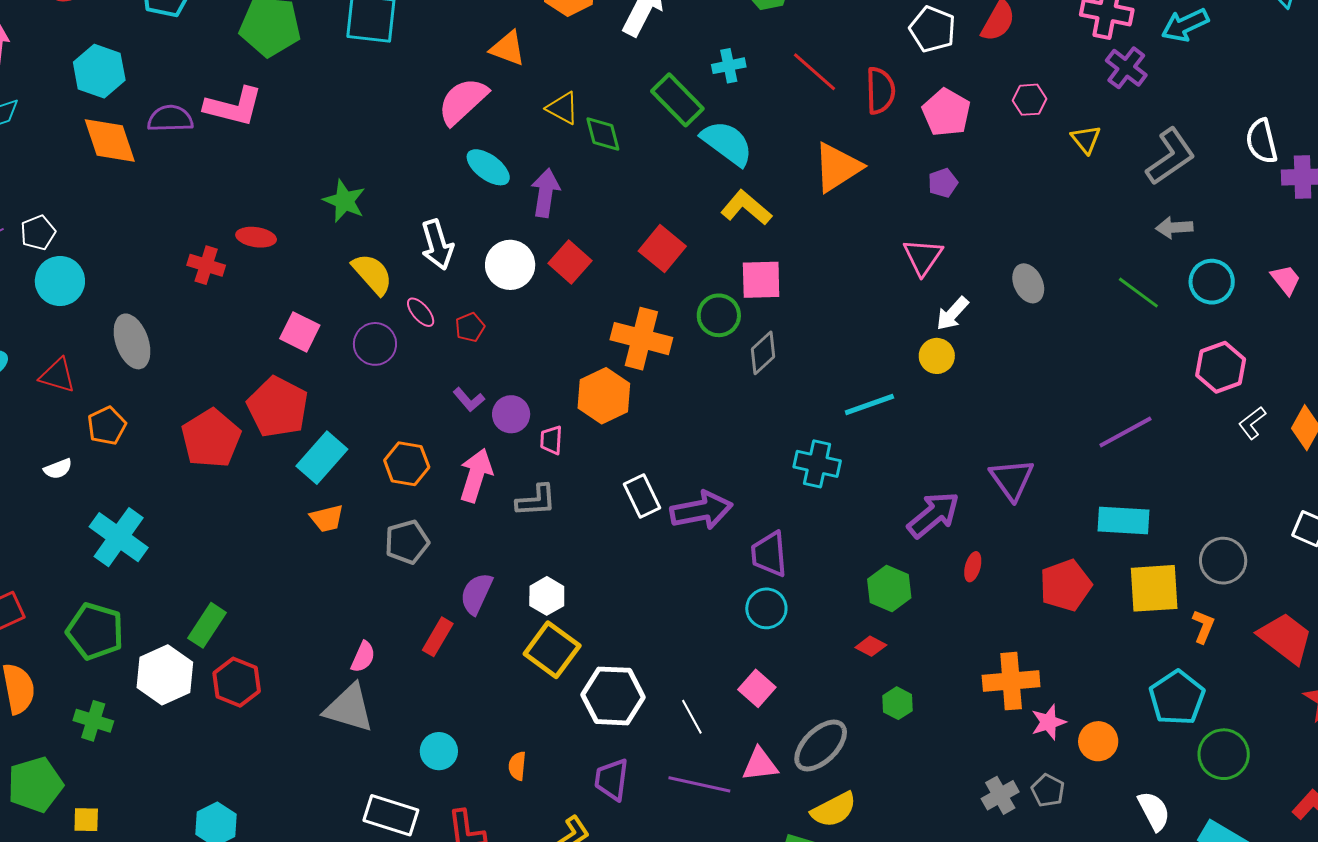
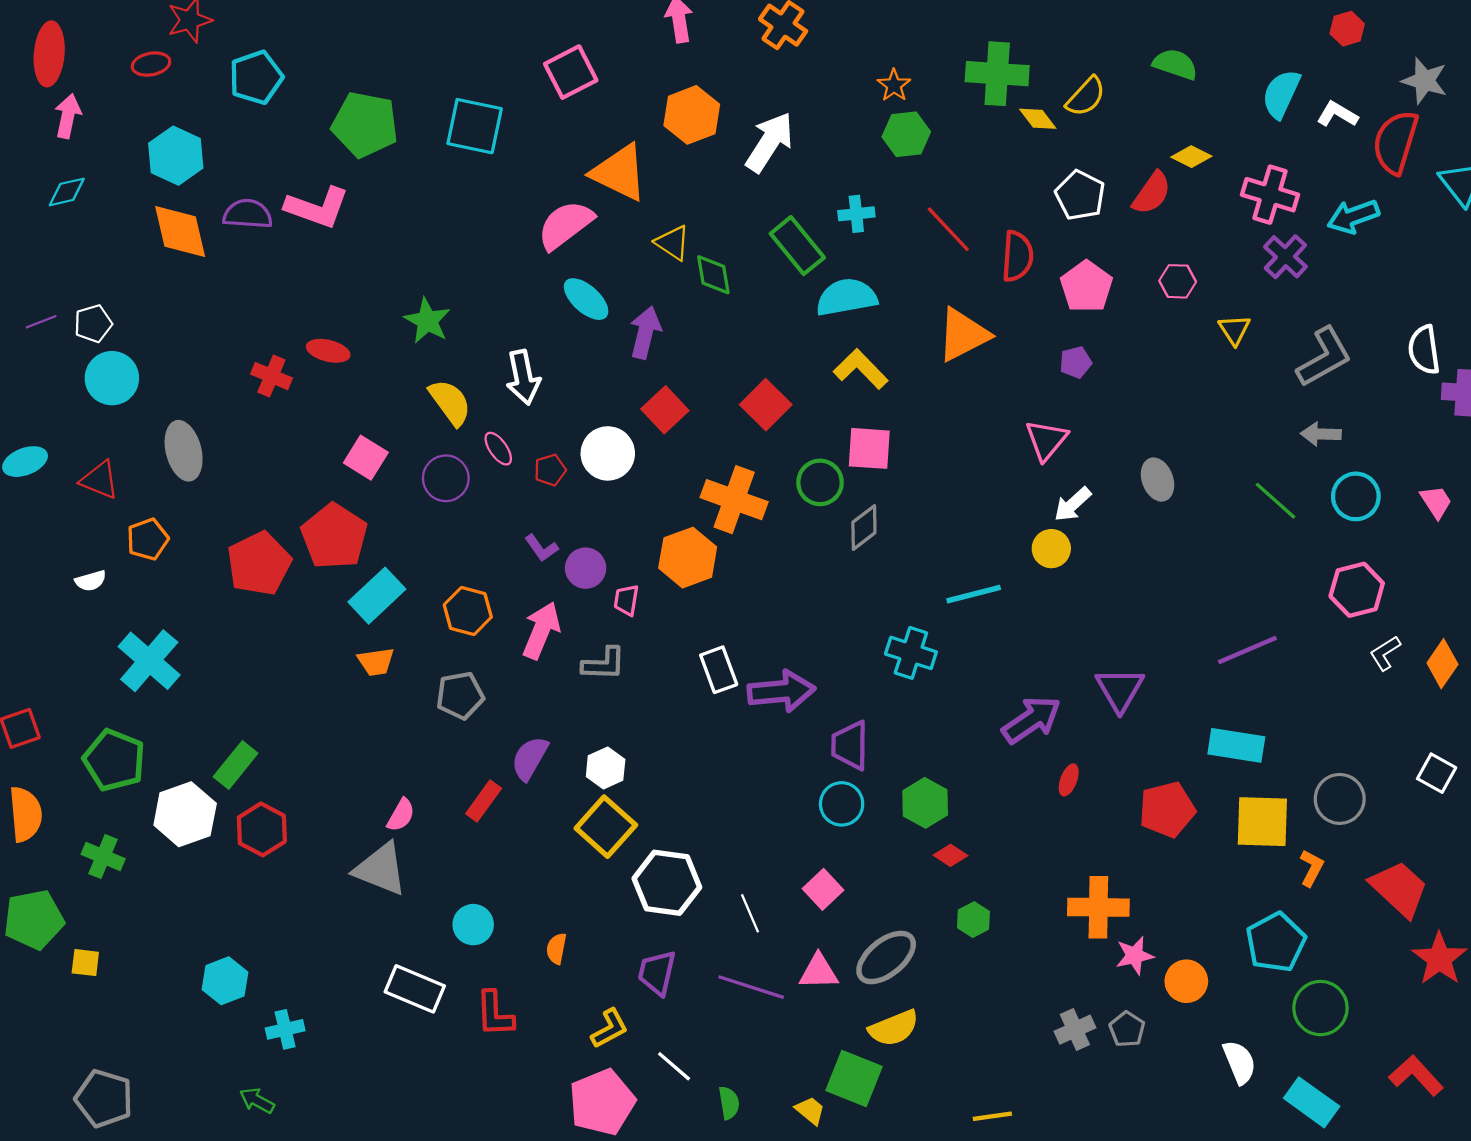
orange triangle: (508, 48) -> (619, 173), size x1.5
cyan semicircle: (727, 143) -> (846, 297), turned -52
white circle: (510, 265) -> (608, 453), moved
green hexagon: (889, 588) -> (925, 803), moved

